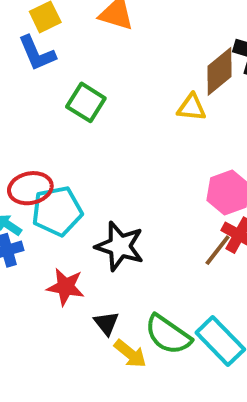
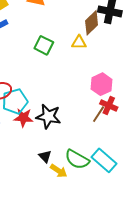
green square: (86, 102) -> (44, 45), moved
red star: (66, 287) -> (23, 118), moved

